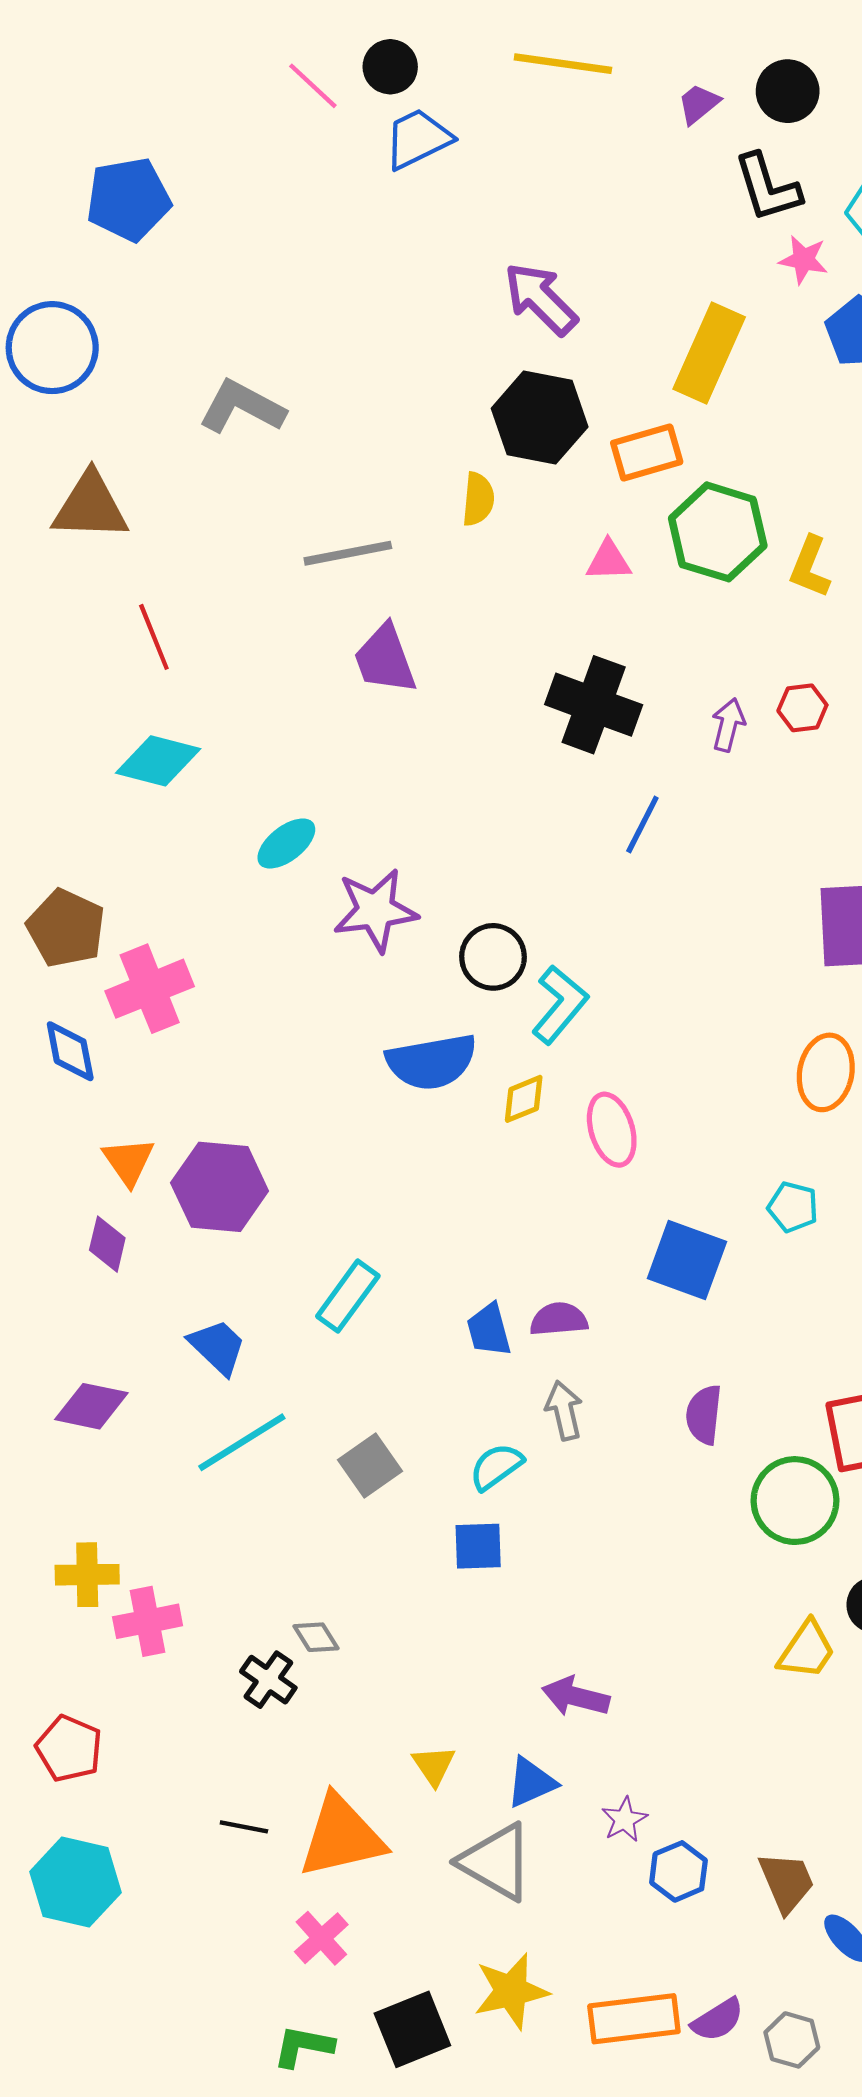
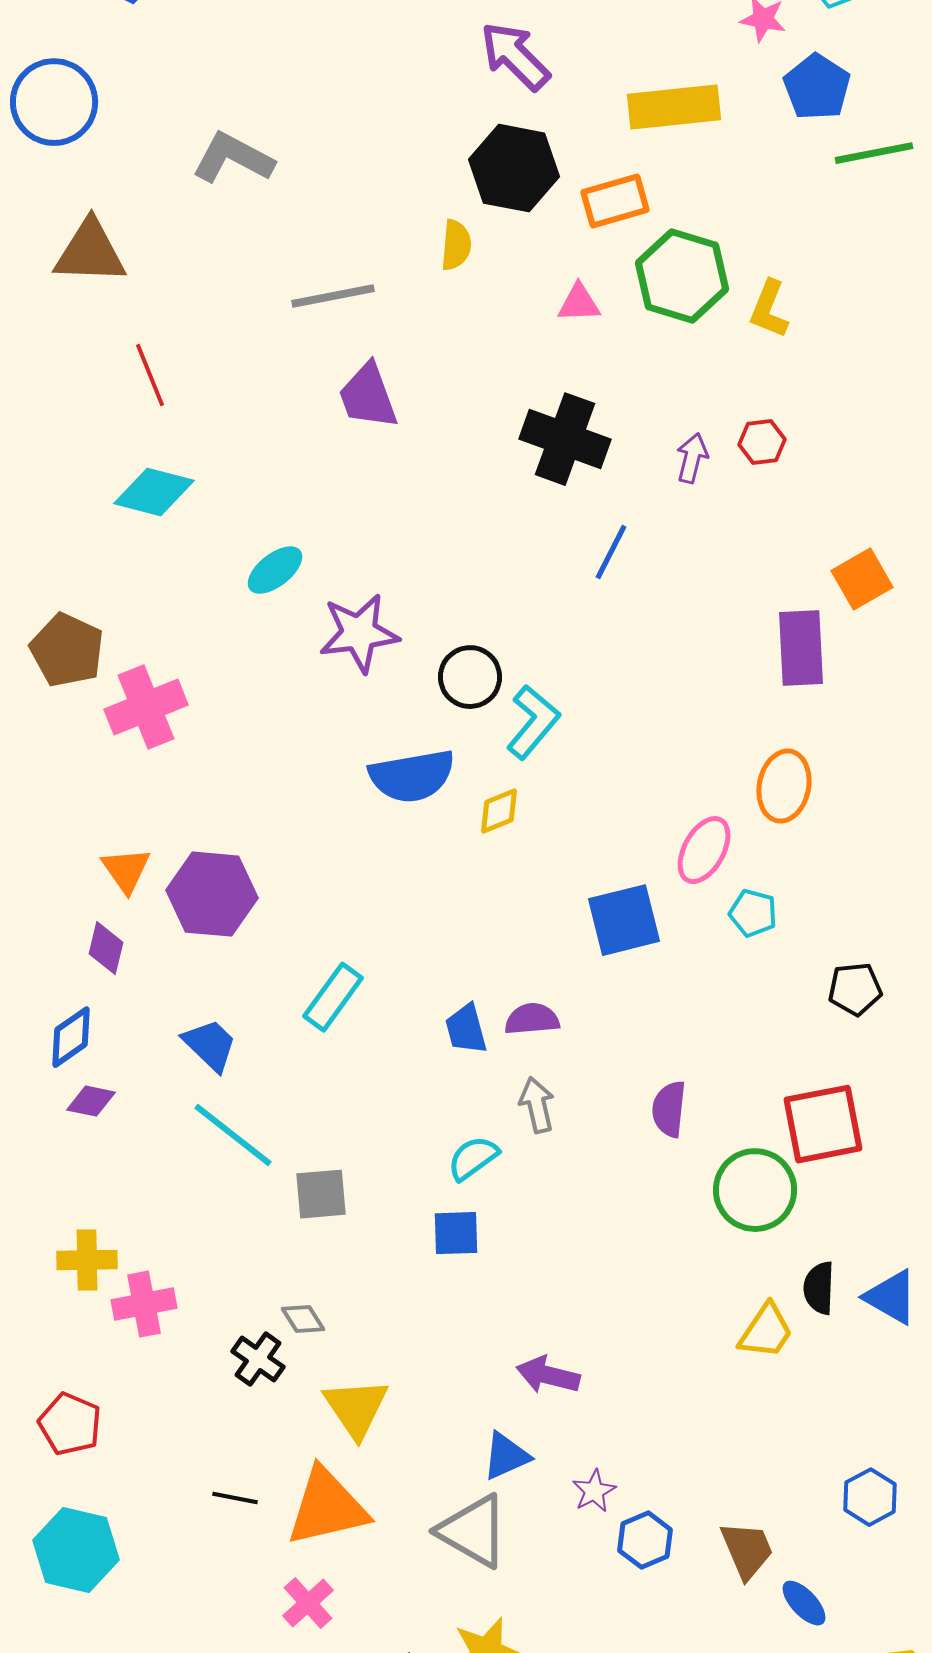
yellow rectangle: (709, 353) -> (674, 107), turned 60
blue diamond: (70, 1051) -> (71, 1037), moved, turned 66
pink ellipse: (612, 1130) -> (704, 850), moved, turned 46
blue square: (687, 1260) -> (624, 920), moved, turned -34
purple diamond: (91, 1406) -> (91, 1101), size x0.7
cyan line: (242, 1442) -> (233, 1135), turned 70
gray square: (370, 1466) -> (321, 1194), moved, turned 30
yellow triangle: (434, 1765) -> (356, 1408), moved, size x1.6

